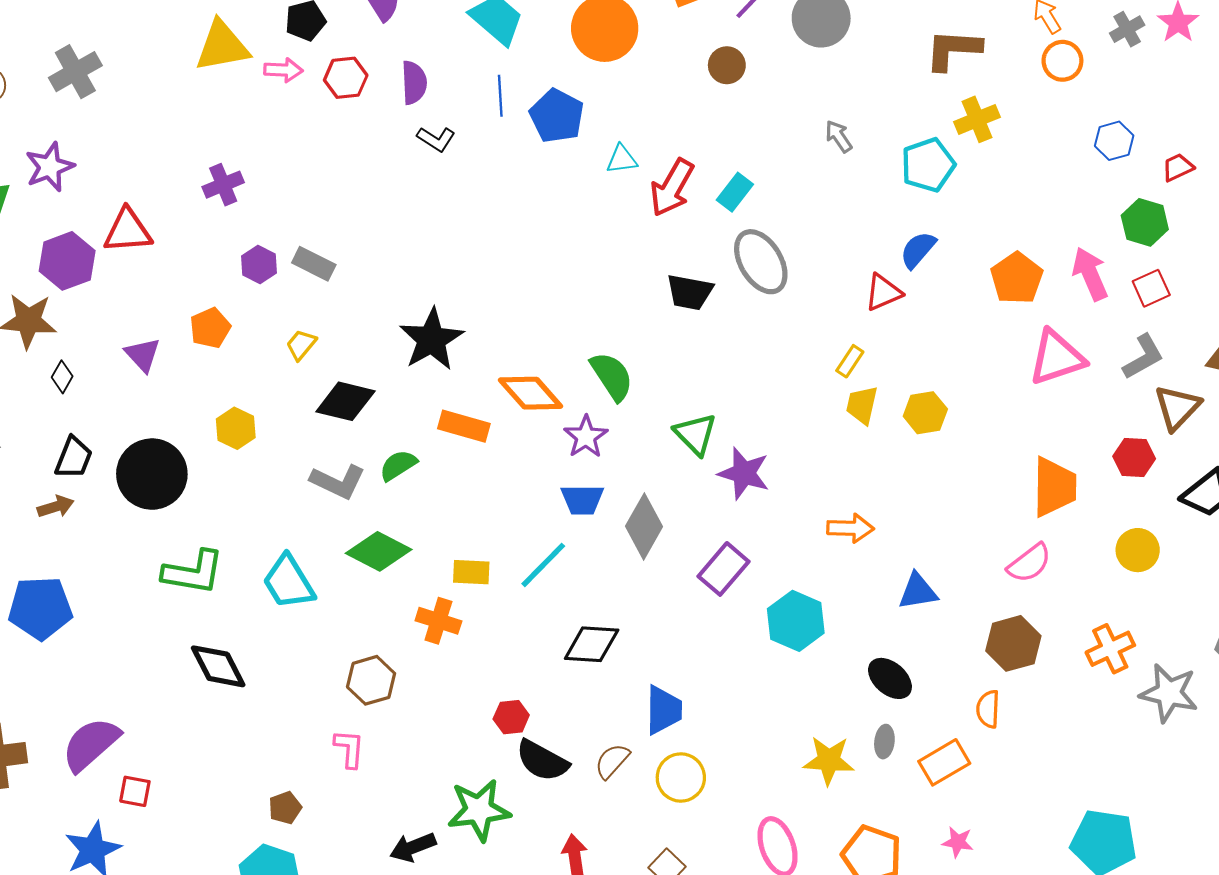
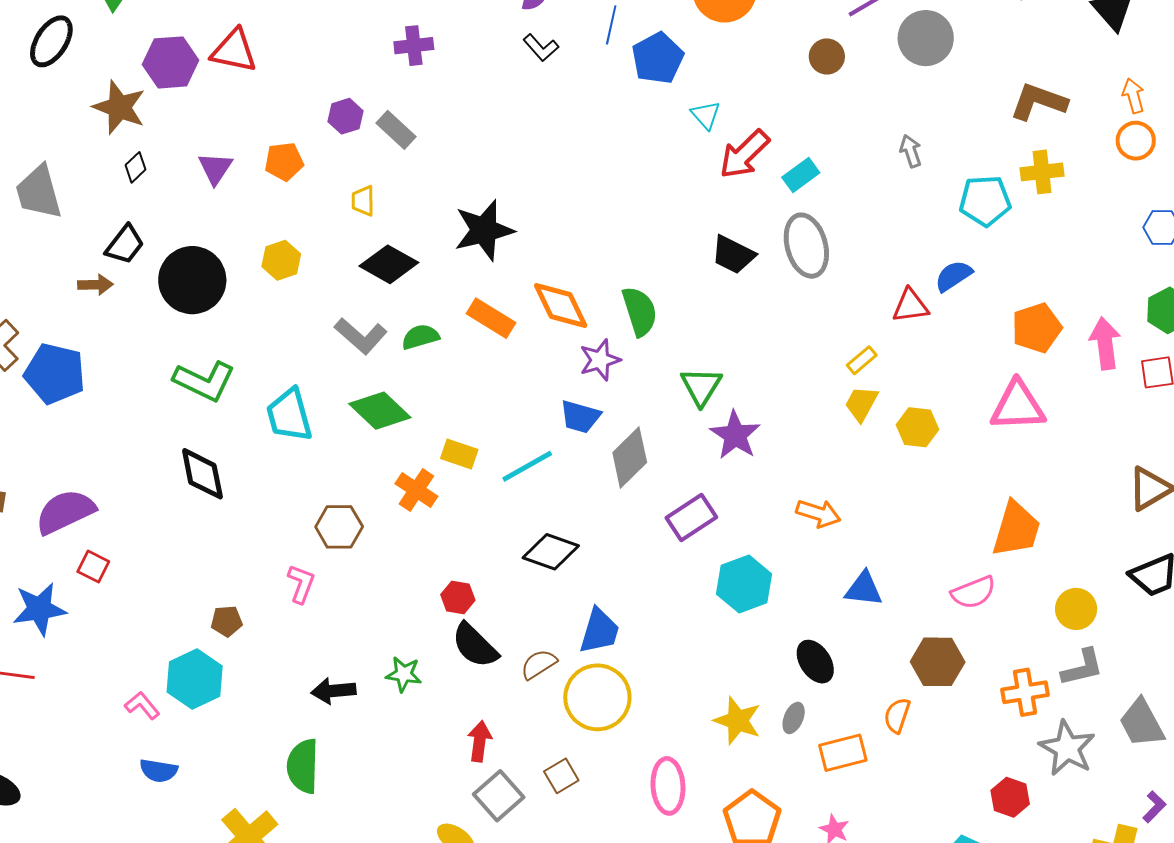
cyan triangle: (622, 159) -> (706, 115), turned 40
purple cross: (223, 185) -> (414, 46), moved
yellow trapezoid: (301, 345) -> (363, 201), turned -56
gray L-shape: (1143, 357) -> (1082, 668), moved
pink triangle: (1057, 358) -> (1018, 406), moved
red hexagon: (1134, 457) -> (1010, 797), moved
yellow circle: (681, 778) -> (597, 697), size x1.4
green star: (479, 810) -> (404, 674), size x0.6

